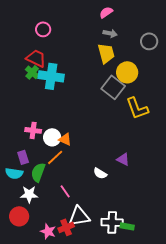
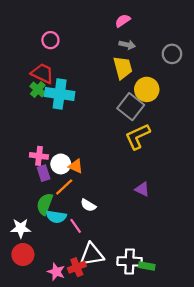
yellow L-shape: (137, 108) -> (138, 136), moved, turned 85
purple rectangle: (23, 157) -> (44, 173), moved
cyan semicircle: (14, 173) -> (56, 217), moved
white semicircle: (100, 173) -> (88, 205), moved
white star: (29, 194) -> (21, 228), moved

